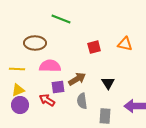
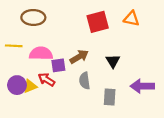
red square: (94, 47) -> (98, 22), size x1.5
pink semicircle: (50, 66) -> (41, 53), moved
yellow triangle: (18, 90) -> (30, 86), moved

